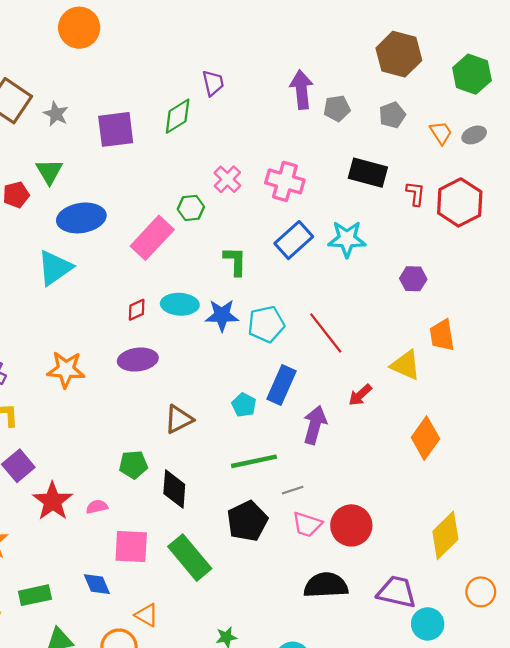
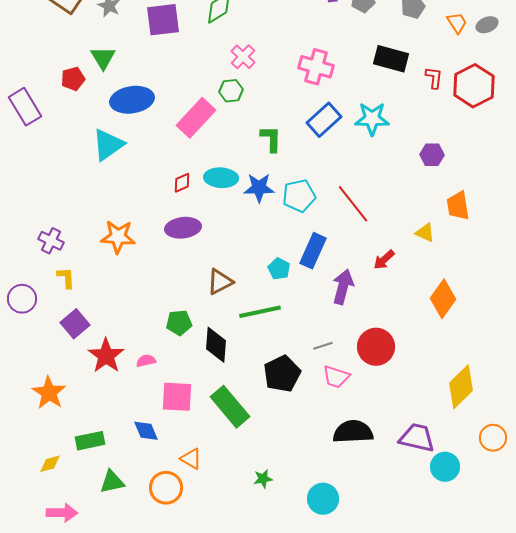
pink cross: (227, 179) -> (243, 57), moved
yellow triangle: (406, 365) -> (425, 233), size x0.7
green line: (254, 461) -> (260, 312), moved
red circle: (351, 525) -> (376, 347), moved

